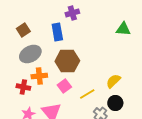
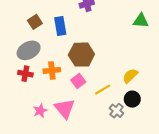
blue rectangle: (57, 32) -> (60, 26), moved
gray ellipse: (30, 54) -> (29, 50), moved
red cross: (23, 87) -> (25, 74), moved

